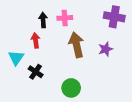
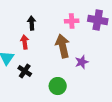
pink cross: (65, 18) -> (72, 21), moved
purple star: (106, 49) -> (82, 62), moved

